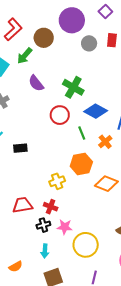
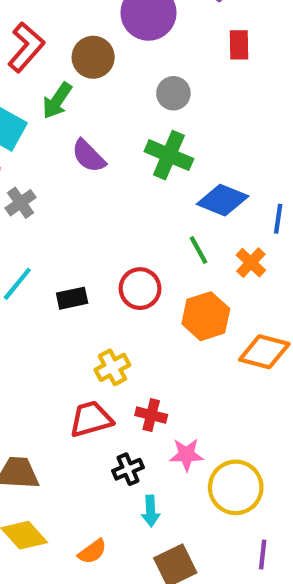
gray circle: (89, 43) -> (173, 93), moved
red circle: (60, 115) -> (140, 289), moved
yellow cross: (57, 181) -> (112, 367), moved
black cross: (43, 225) -> (128, 469), moved

